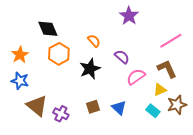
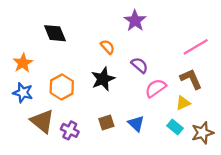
purple star: (129, 16) -> (135, 21), moved
orange hexagon: (59, 54) -> (62, 87), moved
brown star: (177, 105) -> (202, 133), moved

